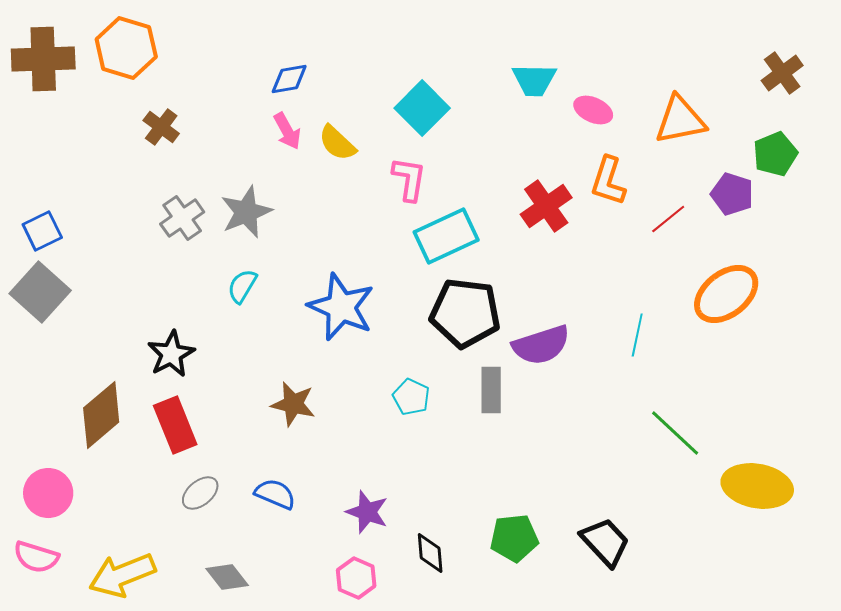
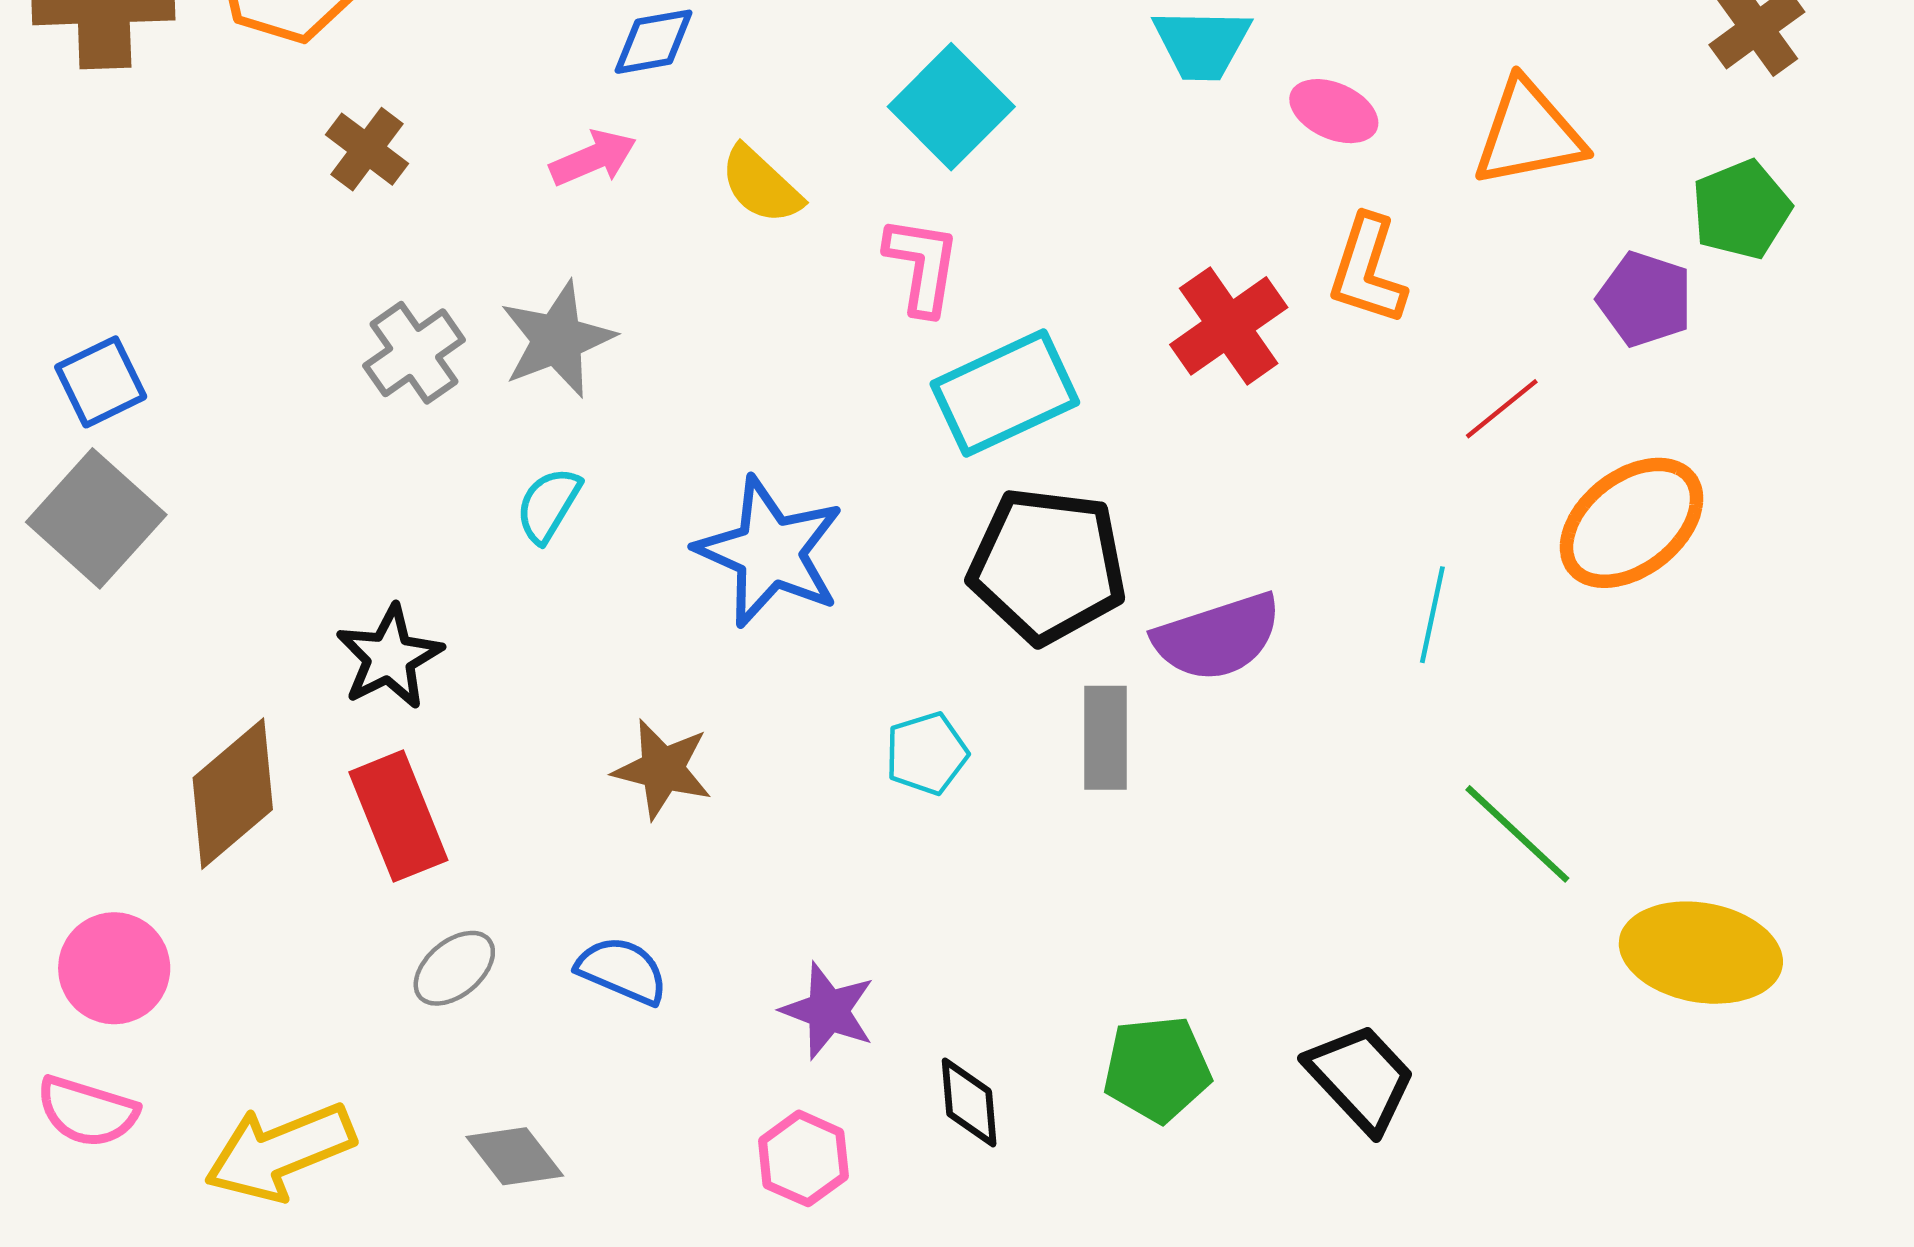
pink arrow: (287, 131) -> (593, 158), moved, turned -84
red line: (668, 219) -> (1502, 409), moved
cyan pentagon: (411, 397) -> (927, 753), turned 30

